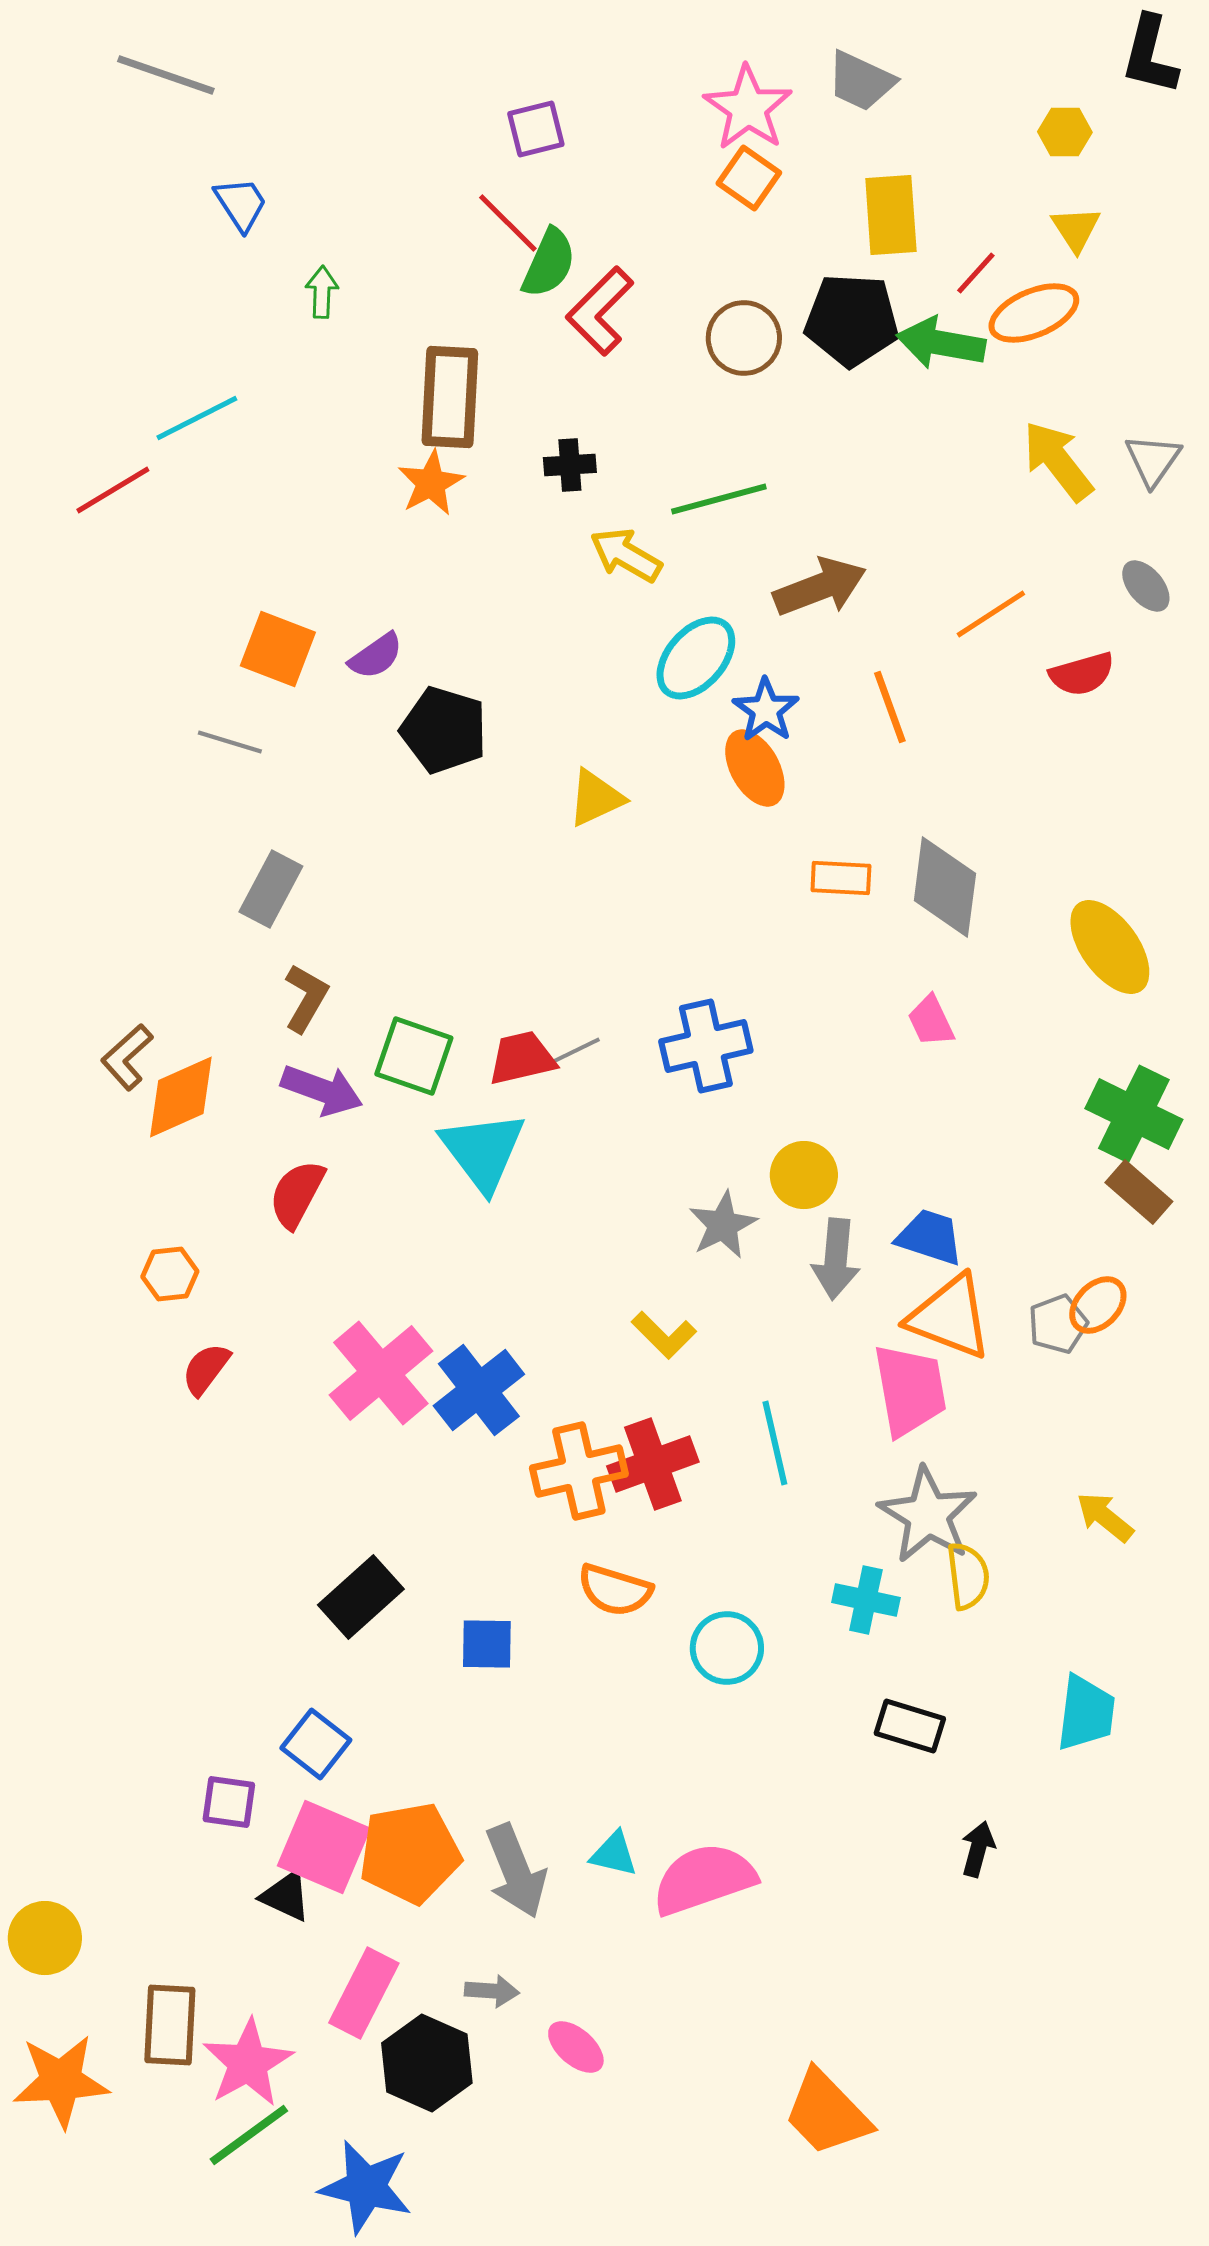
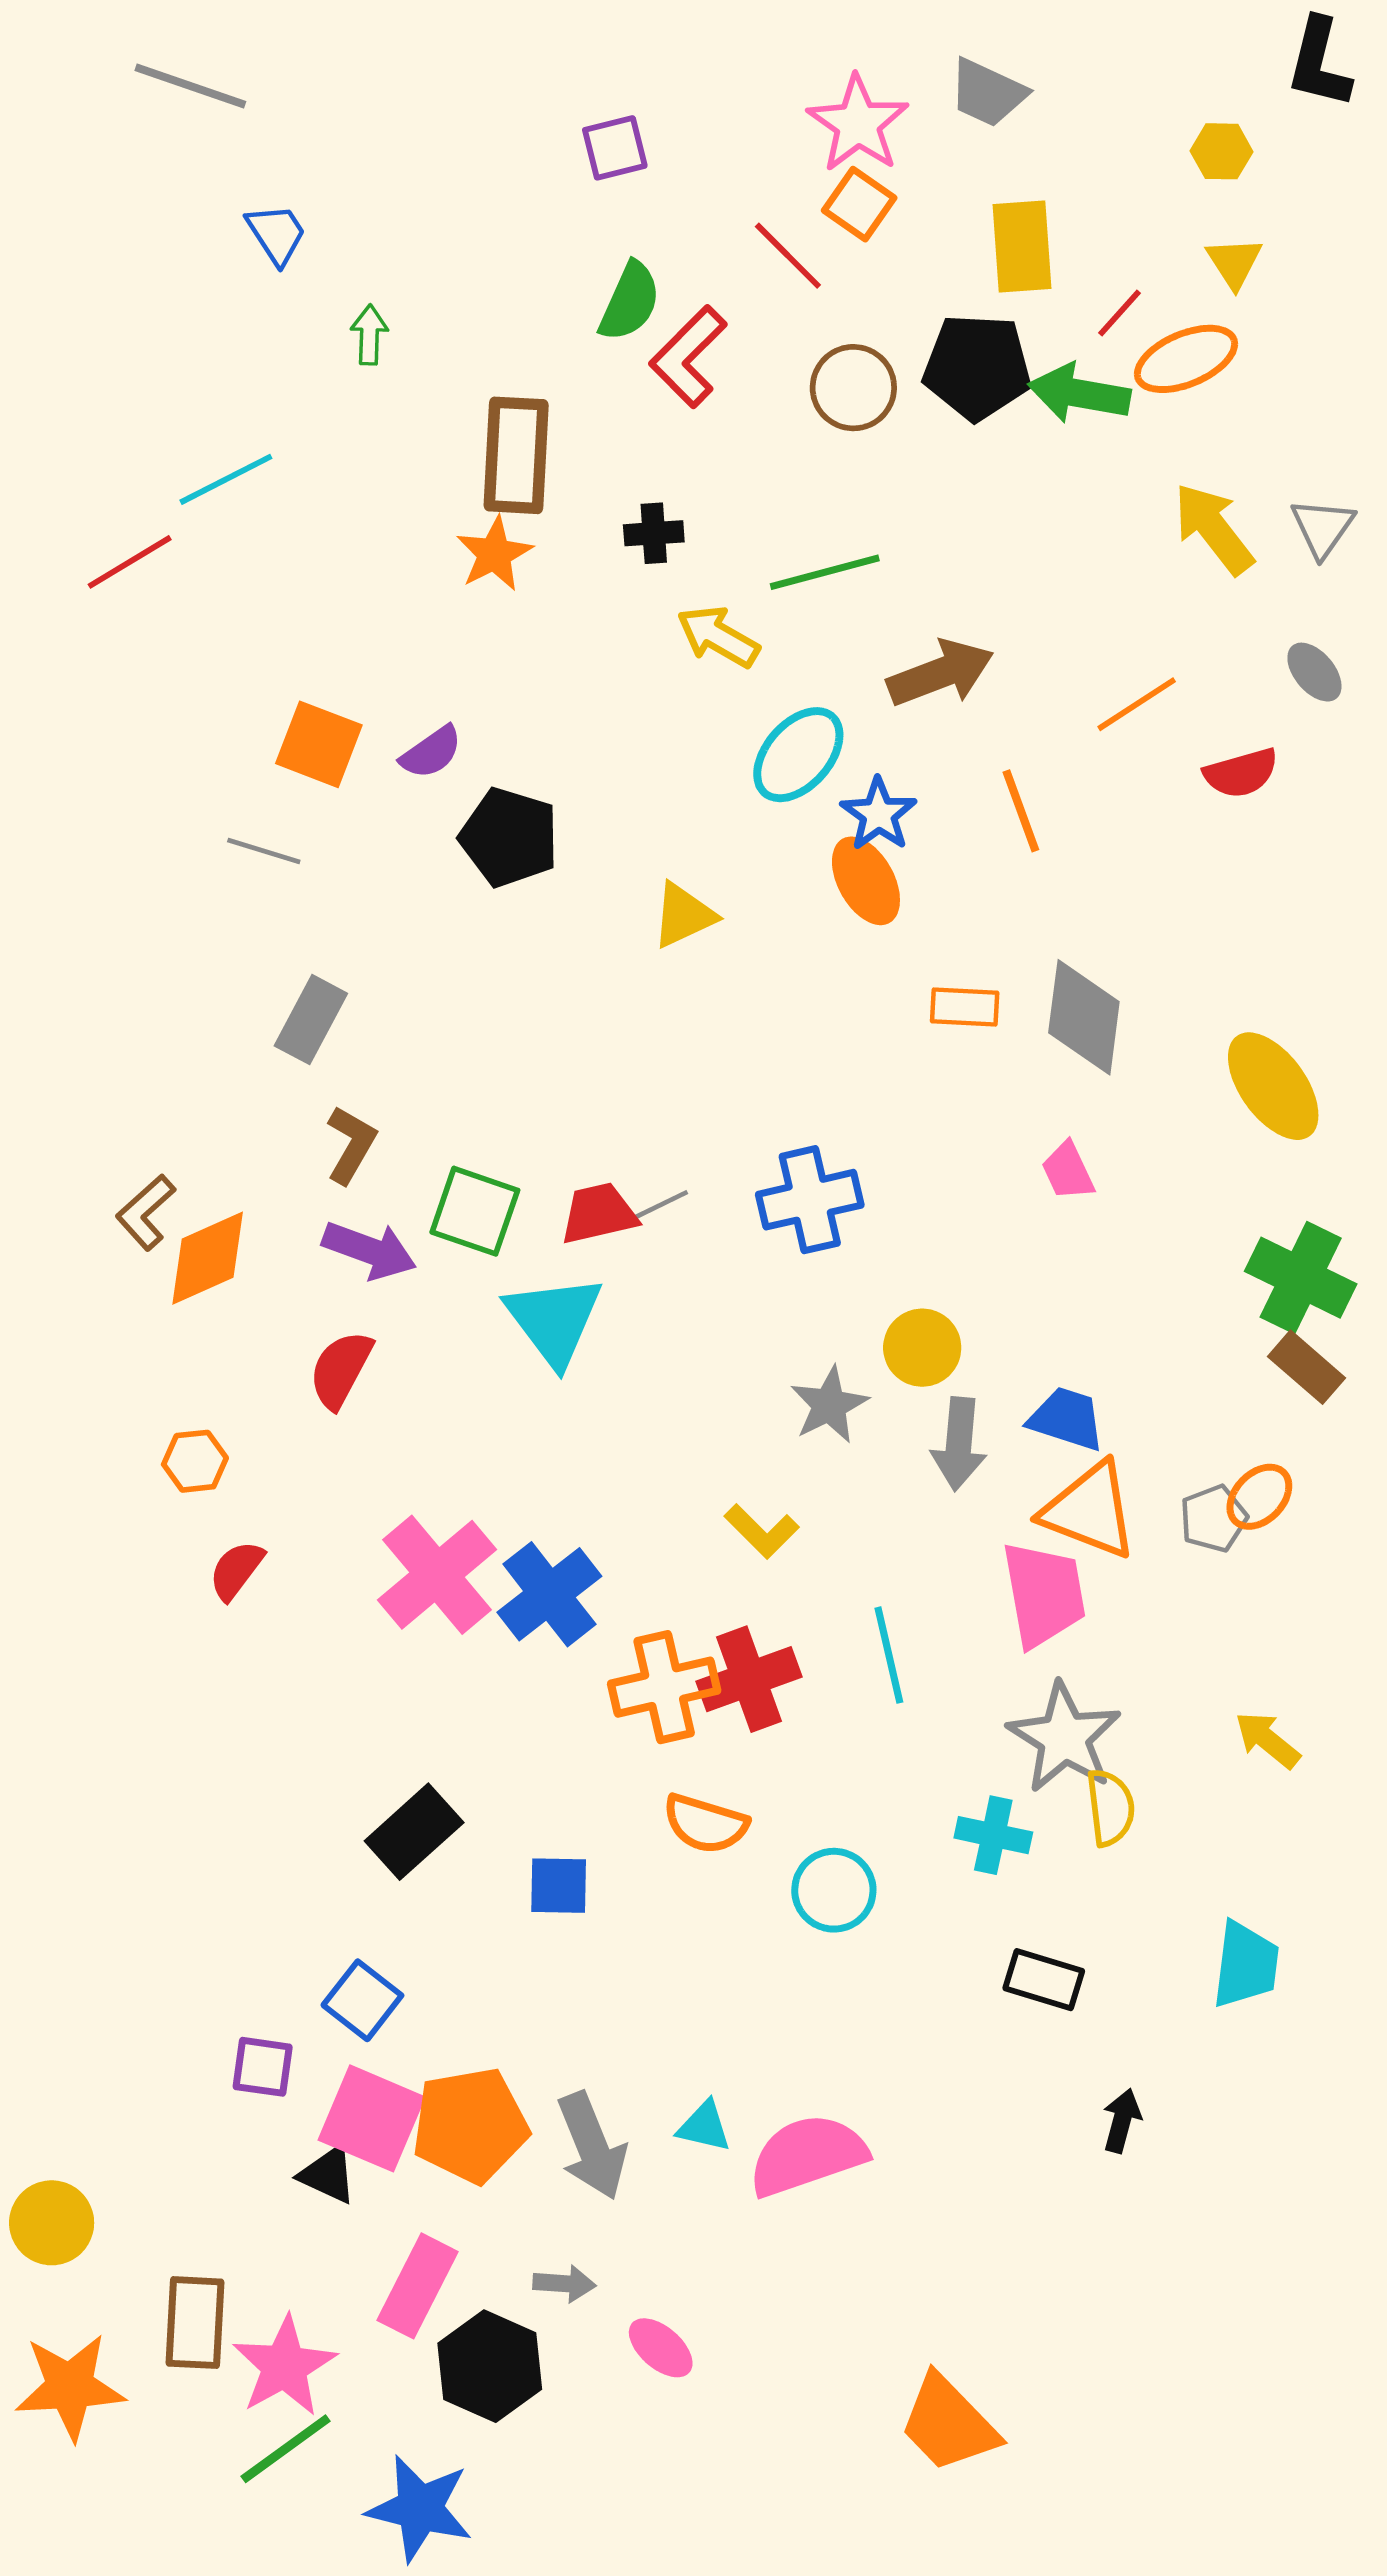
red line: (508, 223) -> (788, 256), moved

